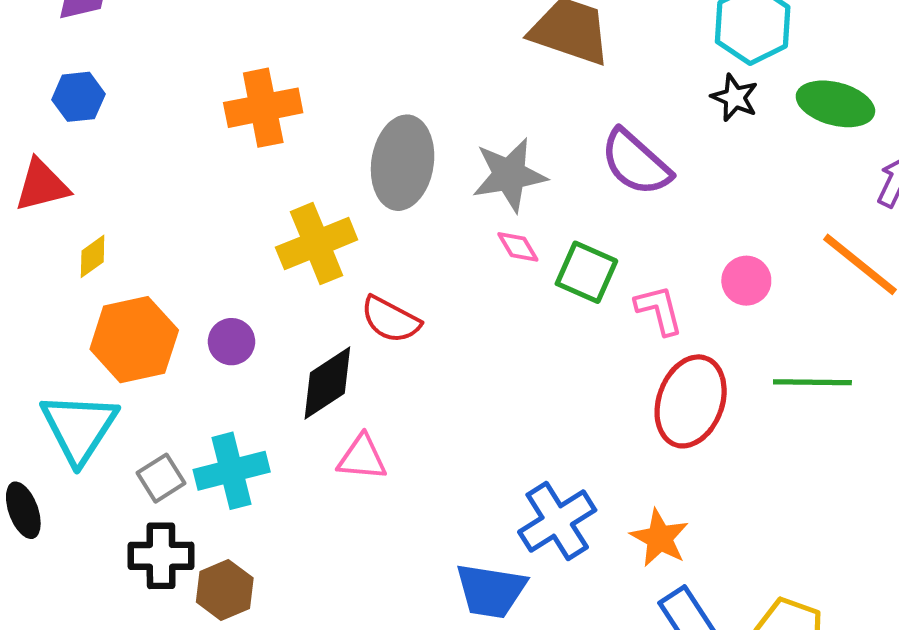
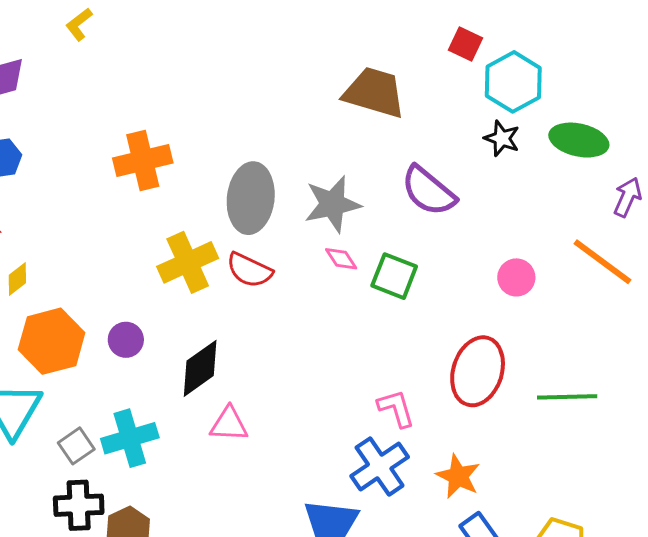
pink L-shape: (659, 310) -> (396, 408), moved
red semicircle: (391, 320) -> (249, 270), moved
green line: (812, 382) -> (567, 397), moved

